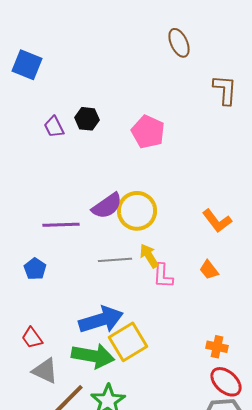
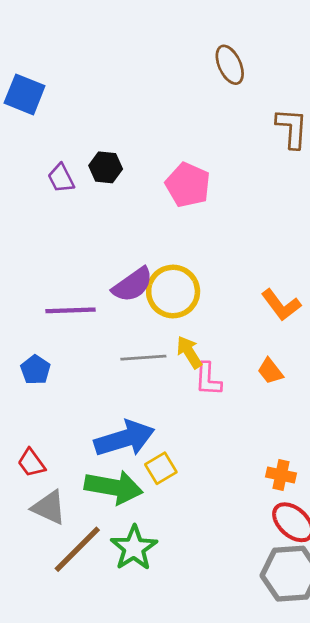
yellow square: (128, 342) -> (161, 468), size x0.6

